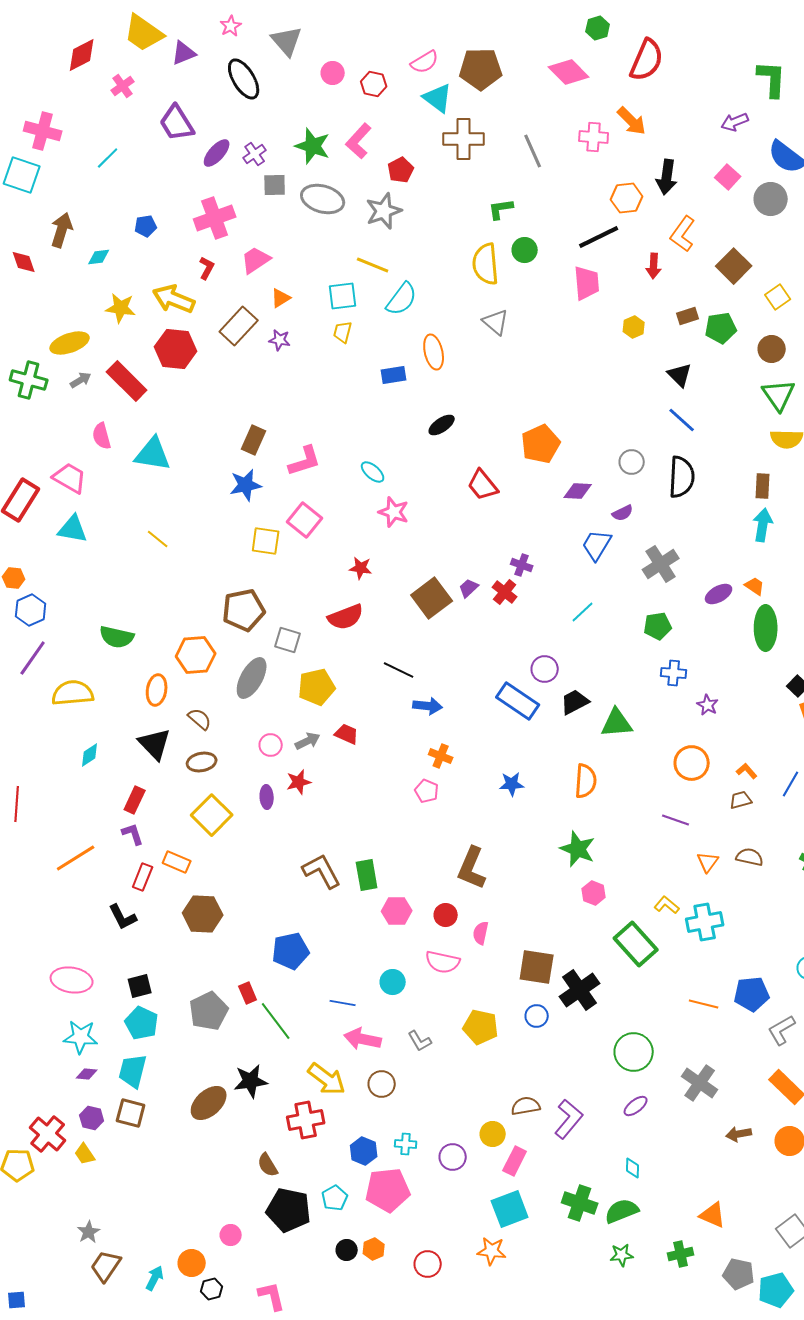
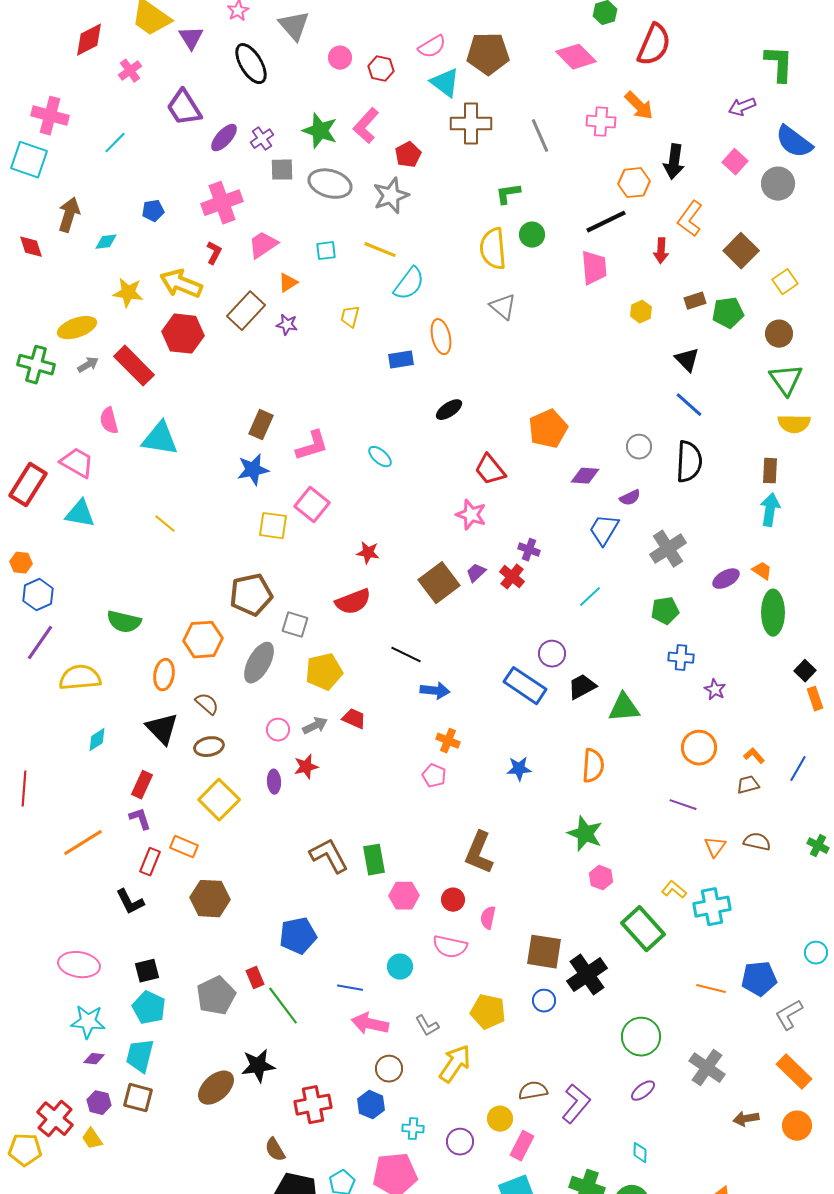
purple triangle: (184, 53) -> (191, 38), turned -40
cyan square: (343, 296) -> (326, 251), moved, size x0.7
pink star: (394, 512) -> (471, 515), moved
yellow arrow: (327, 1079) -> (455, 1064), moved, turned -93
blue hexagon: (364, 1151) -> (371, 1105), moved

